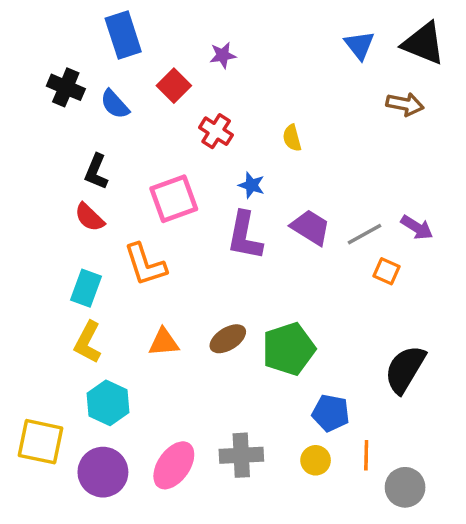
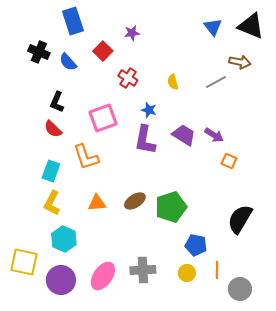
purple arrow: (417, 227) -> (214, 135), moved
gray line: (365, 234) -> (216, 82), moved

